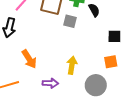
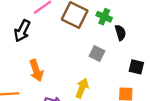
gray square: (70, 21) -> (97, 53), moved

